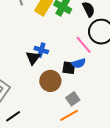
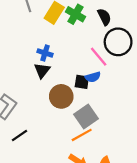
blue cross: (41, 50) -> (45, 53), moved
gray square: (73, 99) -> (86, 116), size x1.5

